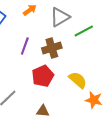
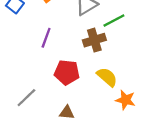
brown cross: (52, 48) -> (94, 40), moved
red pentagon: (43, 76) -> (67, 72), turned 30

